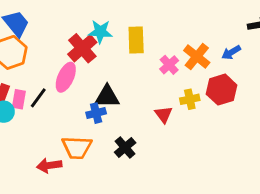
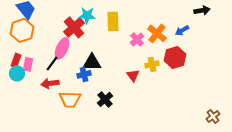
black line: (38, 98) -> (52, 63), moved
red arrow: (49, 165) -> (50, 83), moved

